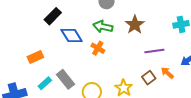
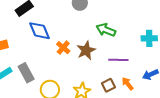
brown star: (135, 25) -> (86, 50), moved
green arrow: (103, 27) -> (106, 30), moved

